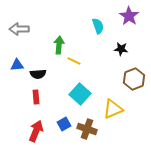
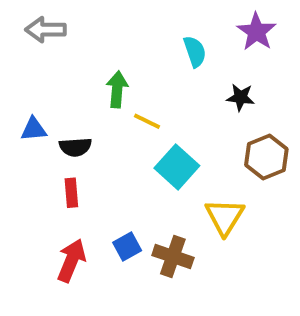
gray arrow: (19, 29) -> (46, 30), moved
cyan square: (80, 94) -> (177, 167), moved
yellow triangle: (113, 109) -> (225, 217), turned -35

